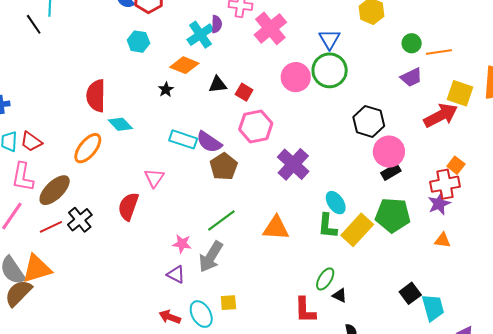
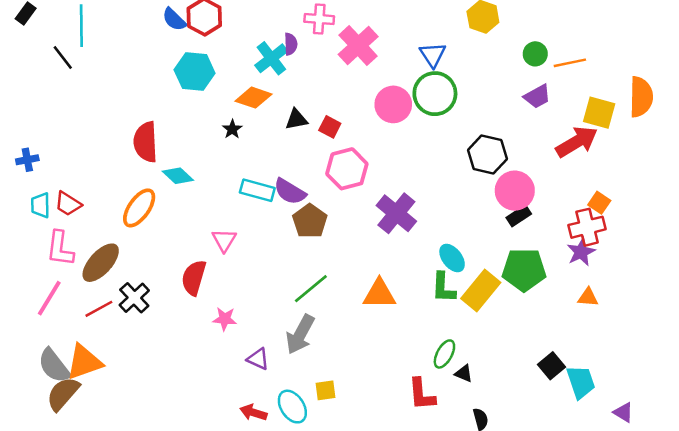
cyan hexagon: (138, 42) -> (195, 71), size x1.4
pink star: (182, 244) -> (225, 319), moved

